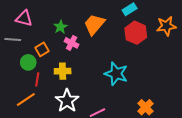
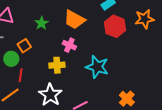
orange trapezoid: (94, 24) -> (74, 20), turned -100
pink cross: (72, 43) -> (69, 45), moved
yellow cross: (63, 71) -> (57, 65), moved

